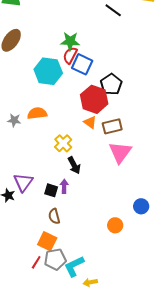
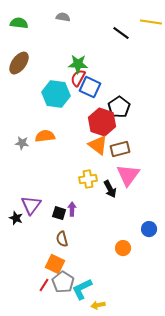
orange triangle: (90, 122) -> (98, 145), size x1.5
yellow cross: (63, 143) -> (88, 179), moved, turned 36
black arrow: (74, 165) -> (110, 189), moved
gray pentagon: (55, 259) -> (63, 282), turned -30

